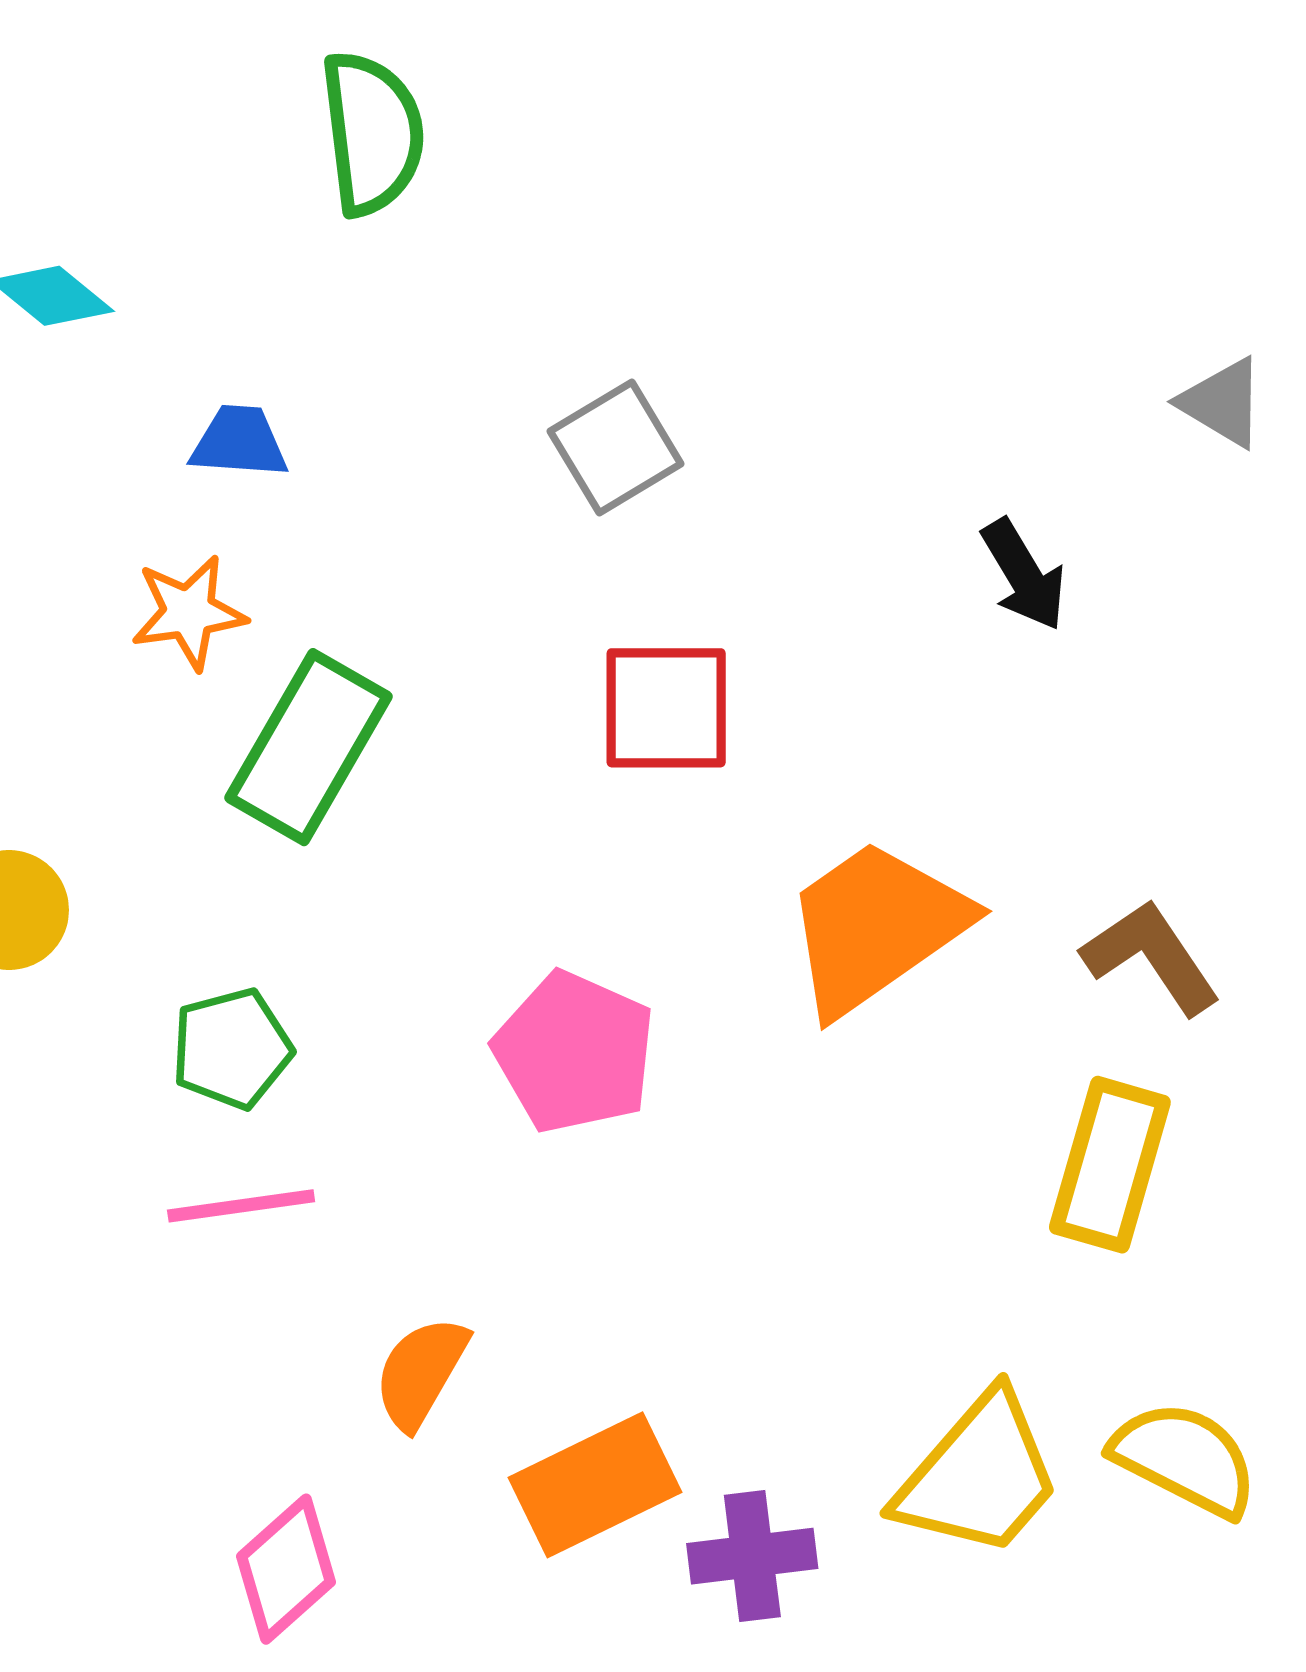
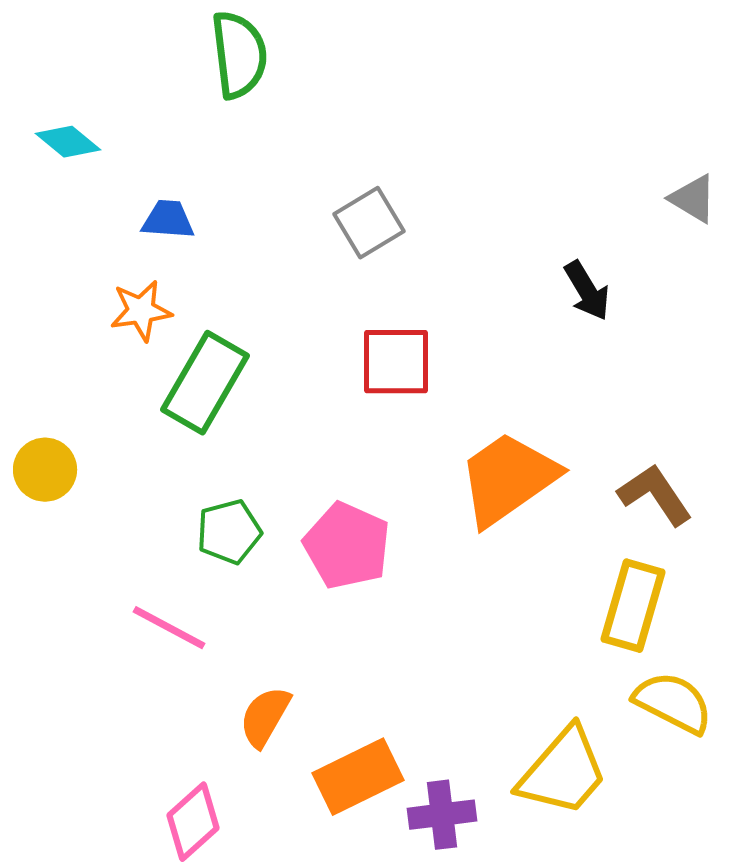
green pentagon: (232, 1049) -> (229, 532), moved
pink line: (241, 1206) -> (169, 628), turned 36
yellow semicircle: (1185, 1459) -> (673, 703), moved

